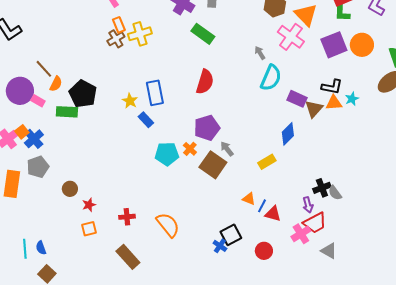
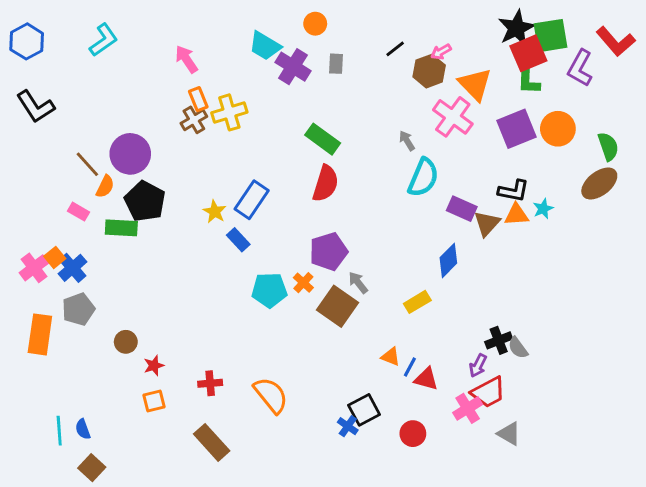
green rectangle: (203, 34) -> (323, 139), moved
purple circle: (20, 91) -> (130, 154), moved
blue rectangle: (155, 93) -> (252, 200), turned 45
purple arrow: (308, 205) -> (478, 366), turned 42

